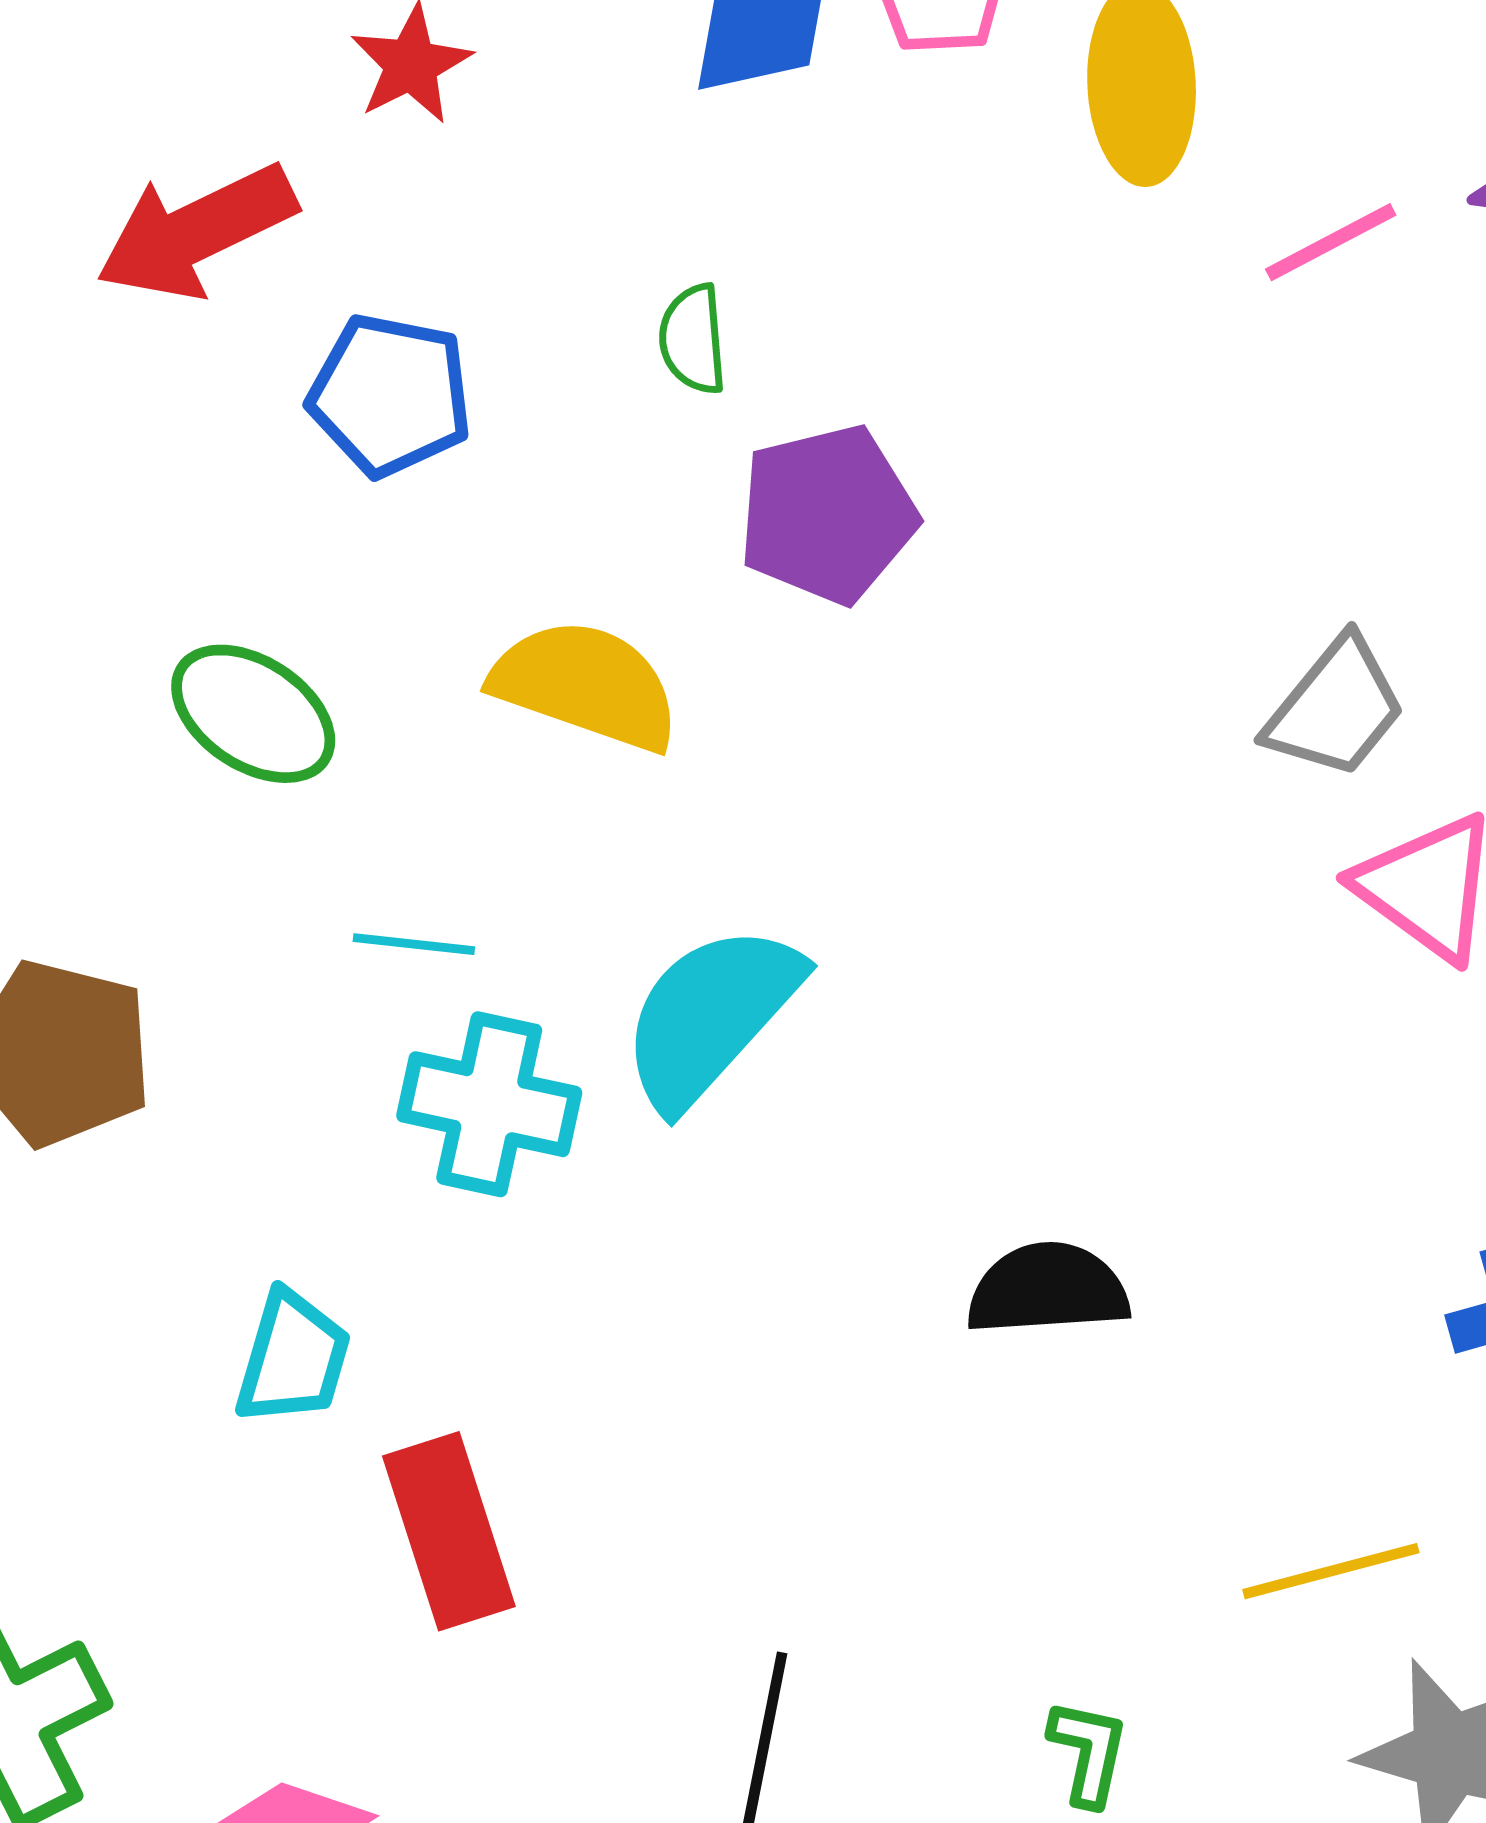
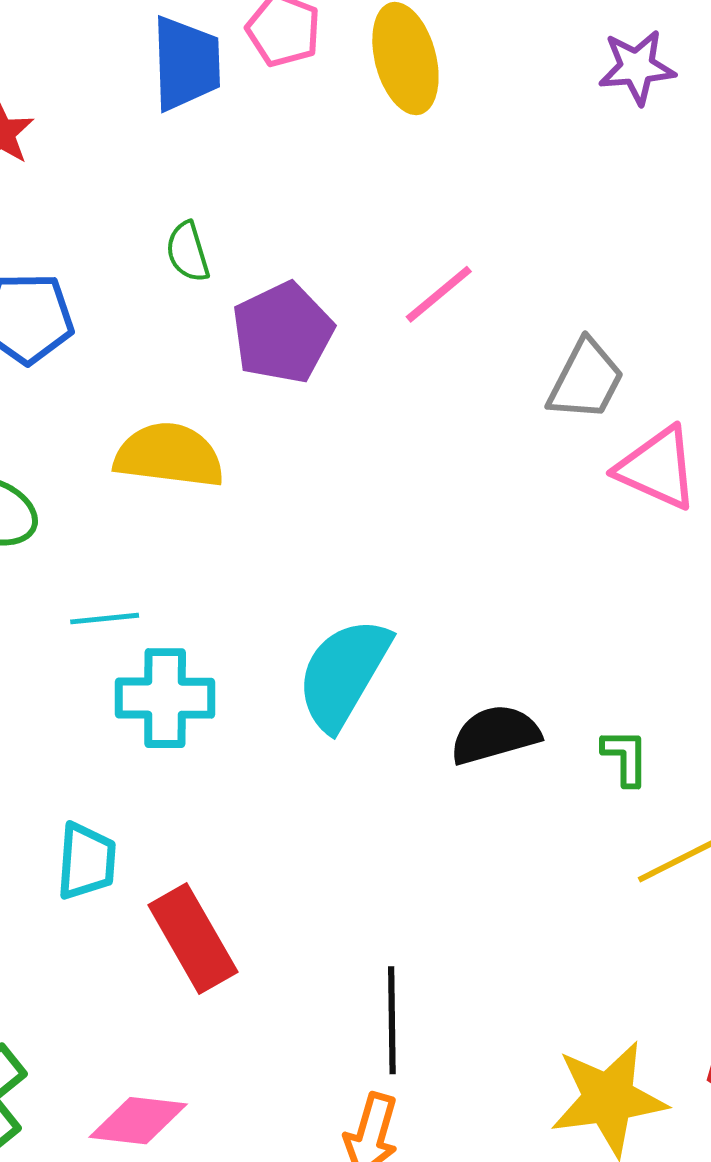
pink line: (1331, 242) -> (439, 294), moved
cyan semicircle: (711, 1016) -> (343, 674), moved
green L-shape: (1088, 1752) -> (625, 757), moved

